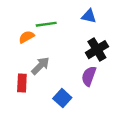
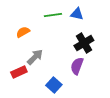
green line: (46, 24) -> (53, 15), moved
red rectangle: (22, 83) -> (19, 72), turned 63

